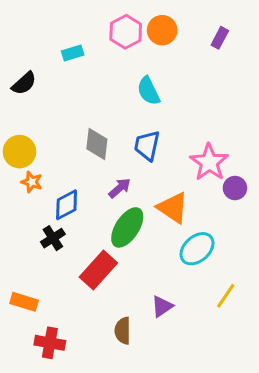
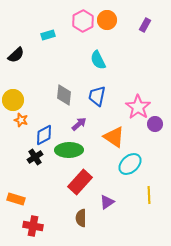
green ellipse: (127, 227) -> (69, 150), moved, turned 56
red rectangle: (98, 270) -> (80, 182), moved
yellow line: (226, 296) -> (149, 195), turned -36

